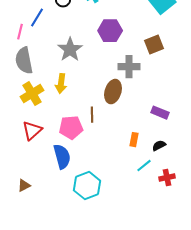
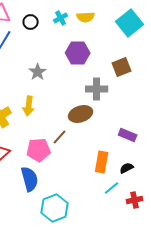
gray star: (70, 50) -> (38, 72), size x0.7
brown ellipse: (113, 92) -> (81, 114), turned 55
brown line: (92, 115) -> (60, 137), turned 42
orange rectangle: (134, 140) -> (102, 162), size x1.5

